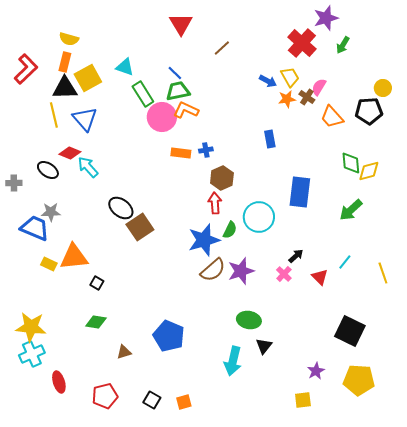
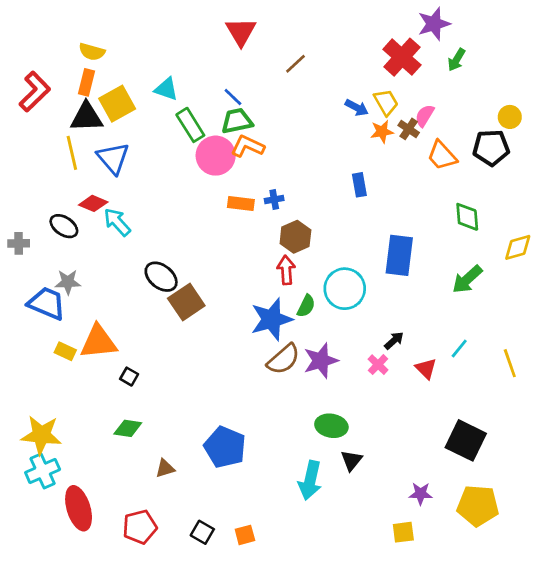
yellow diamond: (369, 171) -> (518, 247), moved
purple star: (316, 371) -> (421, 494), turned 30
red ellipse: (59, 382) -> (79, 508), size x1.5

